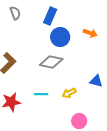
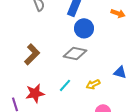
orange arrow: (90, 33) -> (118, 13), moved
cyan line: (41, 94) -> (65, 85), turned -48

